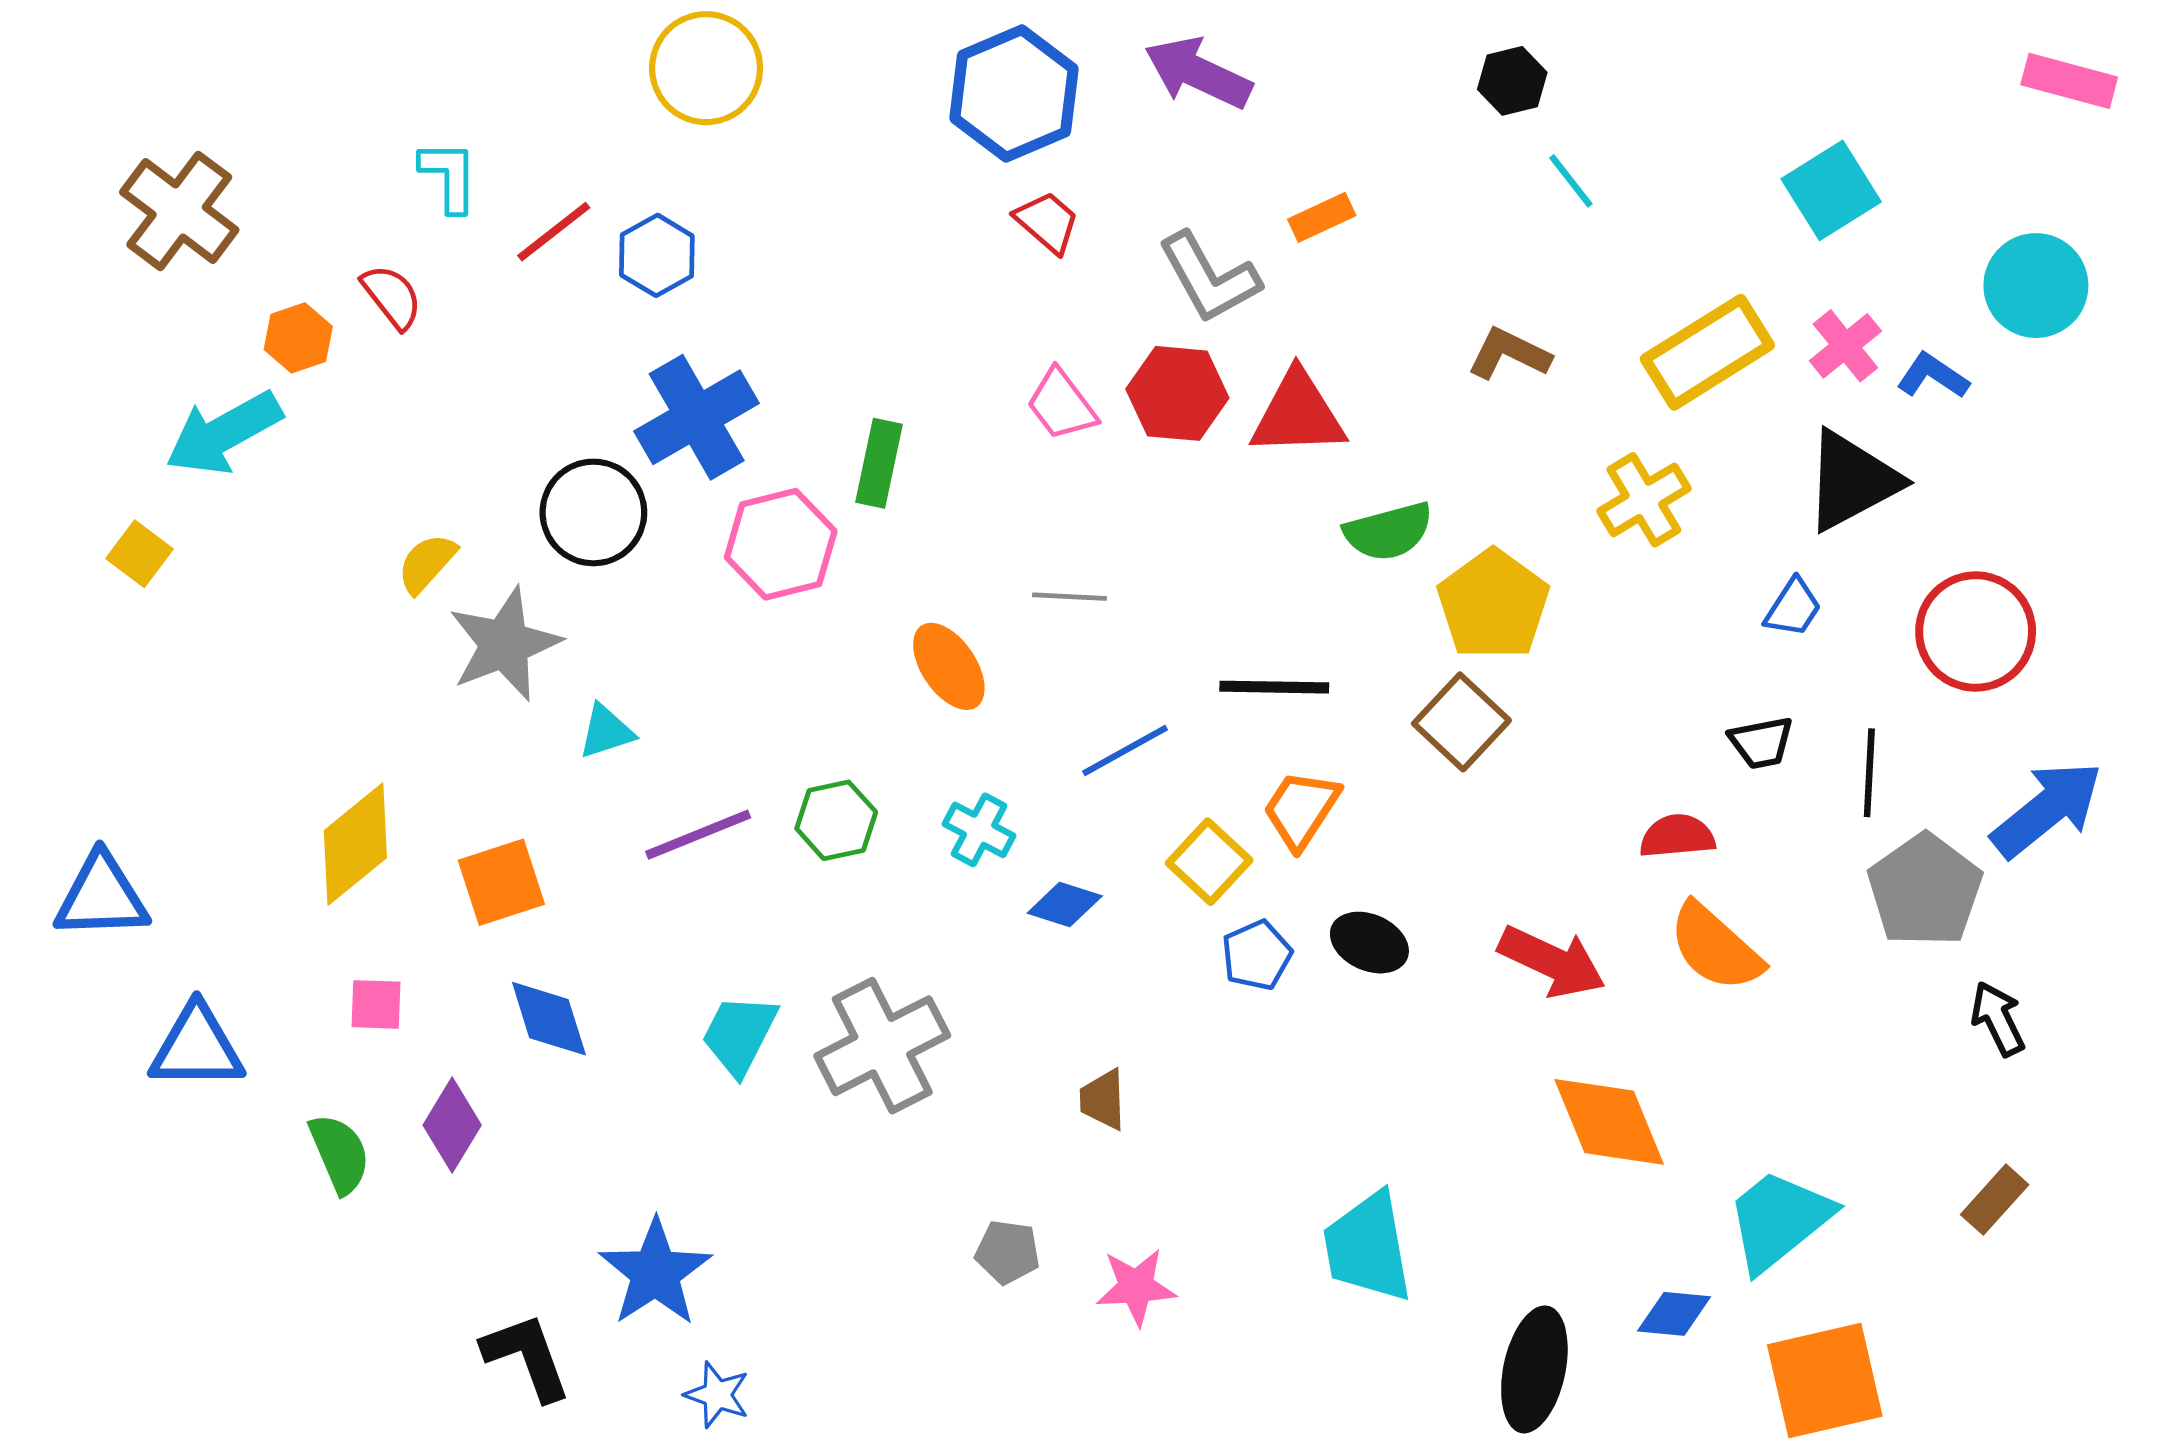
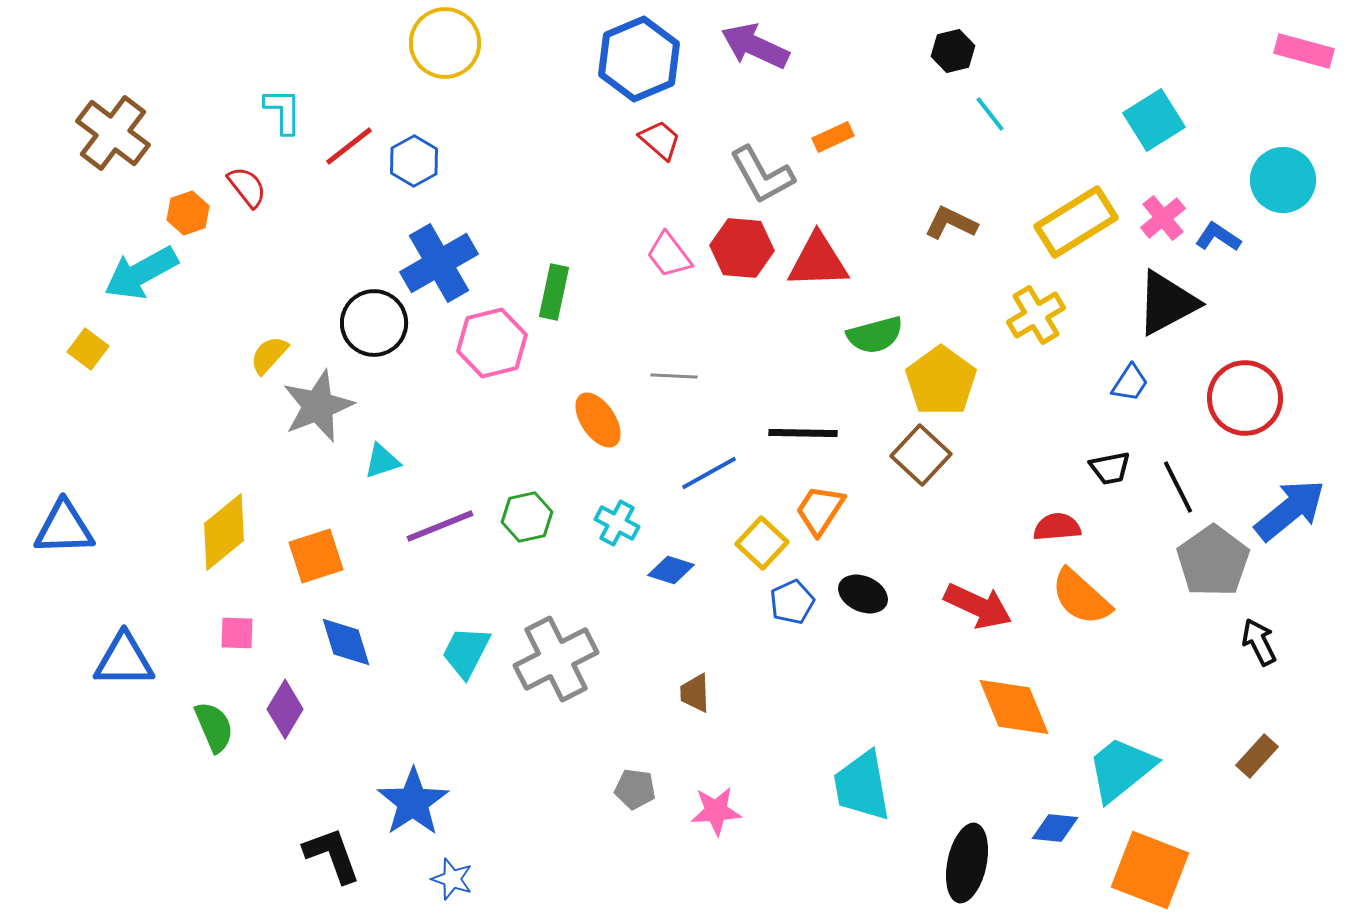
black line: (1869, 773) -> (1178, 487), turned -30
blue triangle: (101, 897) -> (64, 528), moved
orange square: (1825, 1381) -> (1150, 870), turned 34

